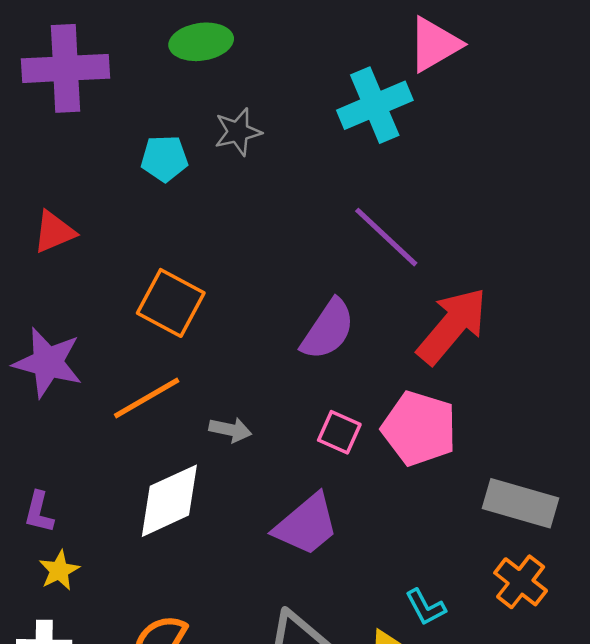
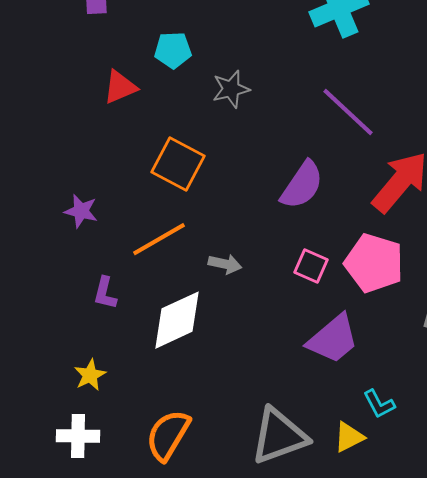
gray star: (238, 132) -> (231, 89), moved
red triangle: (54, 232) -> (120, 87), moved
purple star: (48, 363) -> (81, 211), size x0.6
purple L-shape: (39, 512) -> (105, 293), moved
purple trapezoid: (306, 525) -> (333, 339), moved

